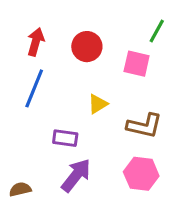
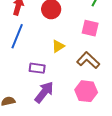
pink square: (137, 64) -> (90, 28), moved
brown L-shape: (144, 126) -> (88, 60), turned -150

